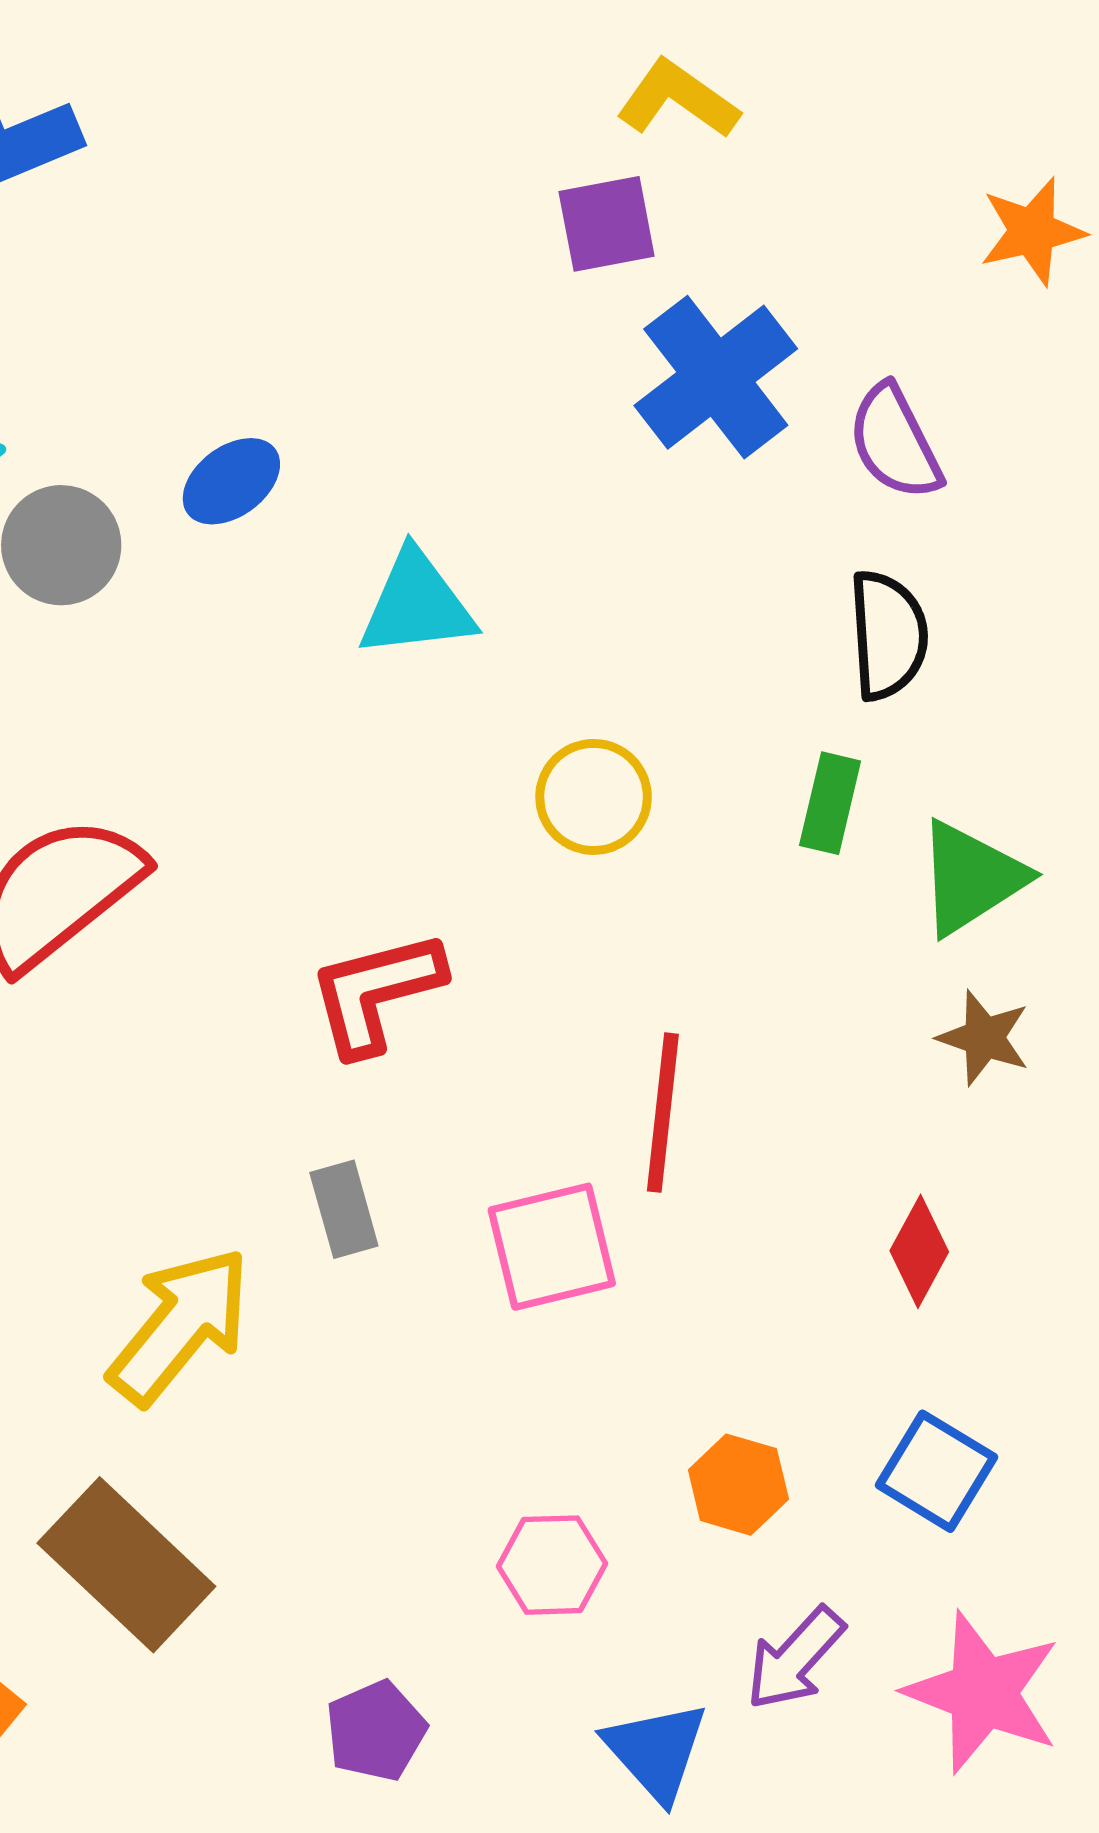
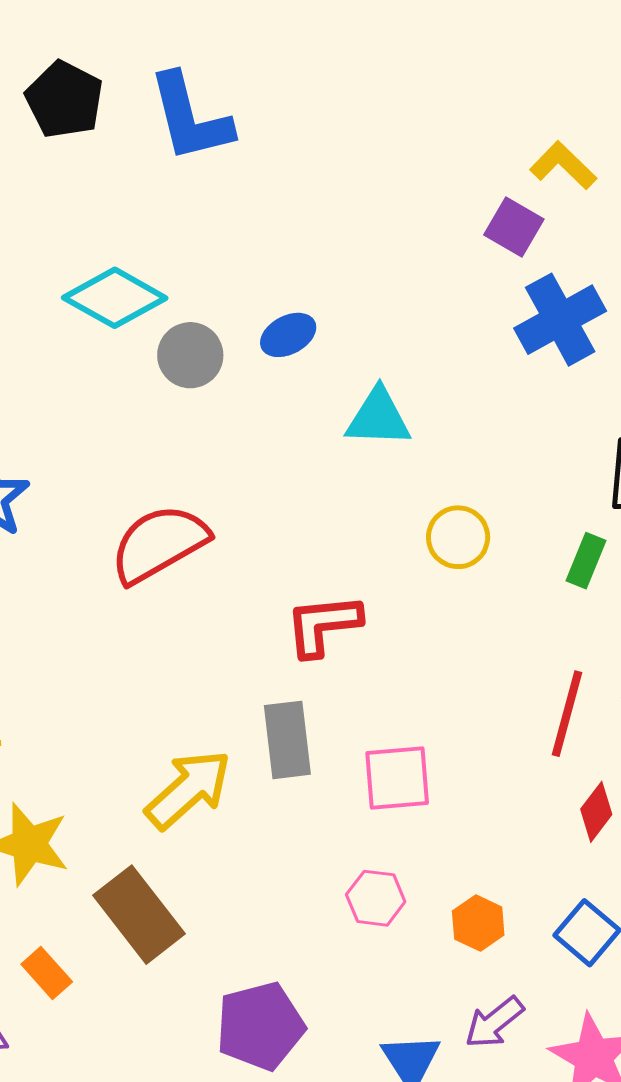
purple square: (607, 224) -> (514, 227), turned 32
red line: (663, 1113) -> (567, 714), moved
gray rectangle: (344, 1209) -> (287, 740), size x1.5
pink hexagon: (552, 1565) -> (376, 898), moved
purple pentagon: (376, 1731) -> (260, 1026), size x1.6

